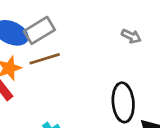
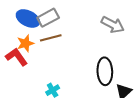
gray arrow: (131, 36) -> (113, 25), size x1.6

